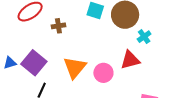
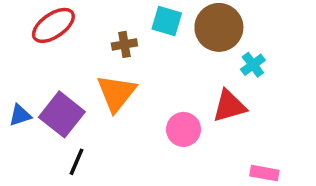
brown cross: (58, 26) -> (124, 44), moved
orange triangle: (75, 68) -> (116, 93), moved

